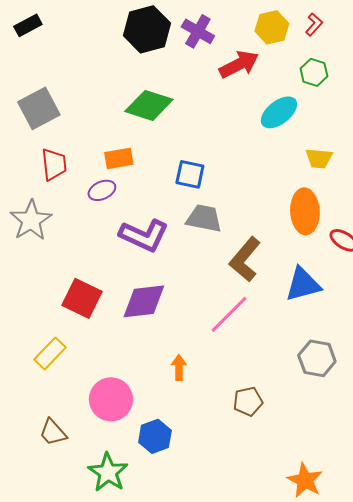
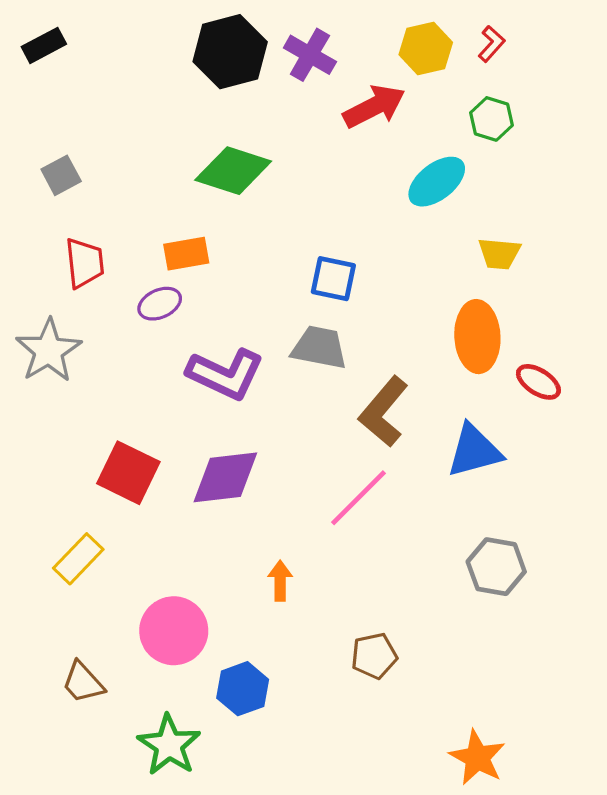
gray square: (39, 108) -> (61, 175), size x0.6
blue square: (190, 174) -> (333, 279), moved
brown pentagon: (248, 401) -> (374, 656), moved

